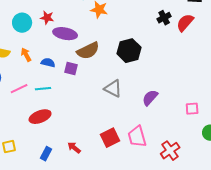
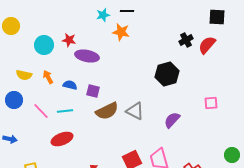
brown semicircle: (88, 51) -> (107, 111), moved
black hexagon: (129, 51) -> (167, 74), moved
pink line: (19, 89) -> (41, 111), turned 72
pink square: (192, 109) -> (211, 103), moved

